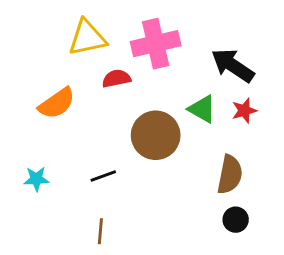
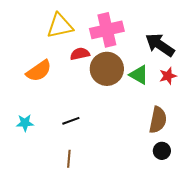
brown circle: (156, 135) -> (107, 69), moved

